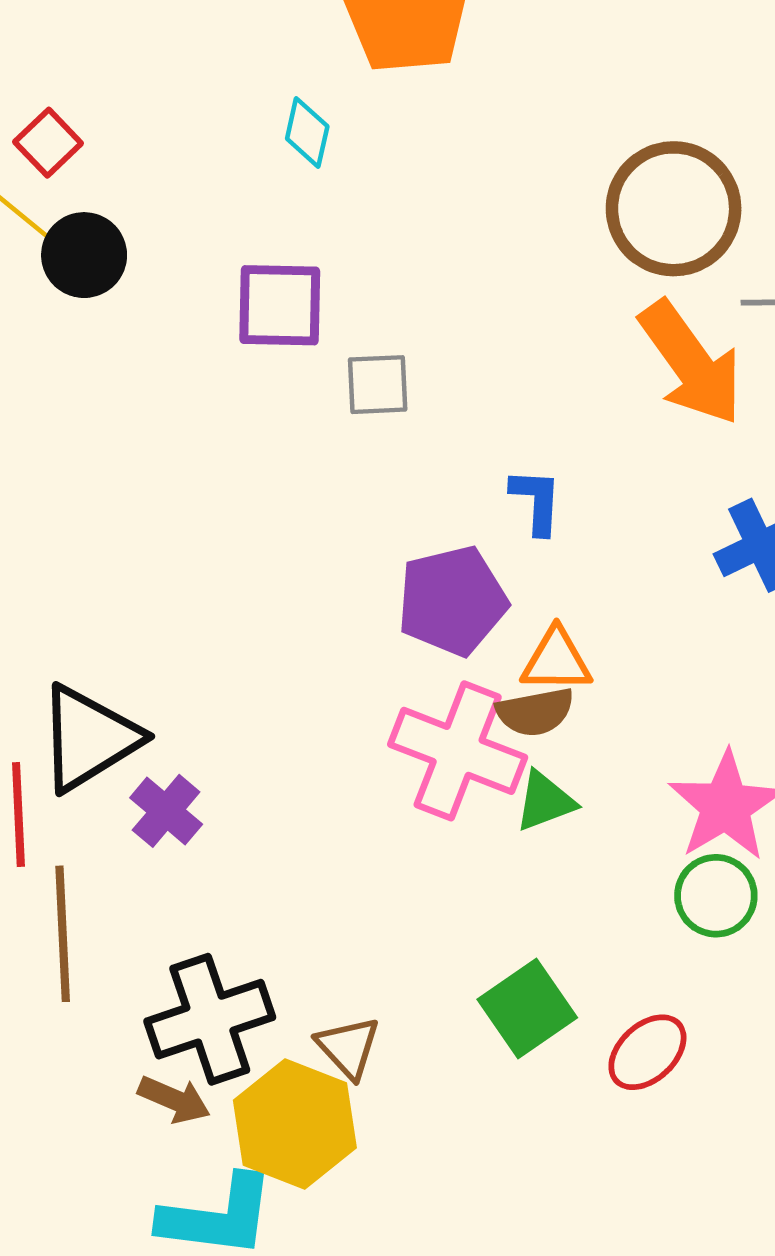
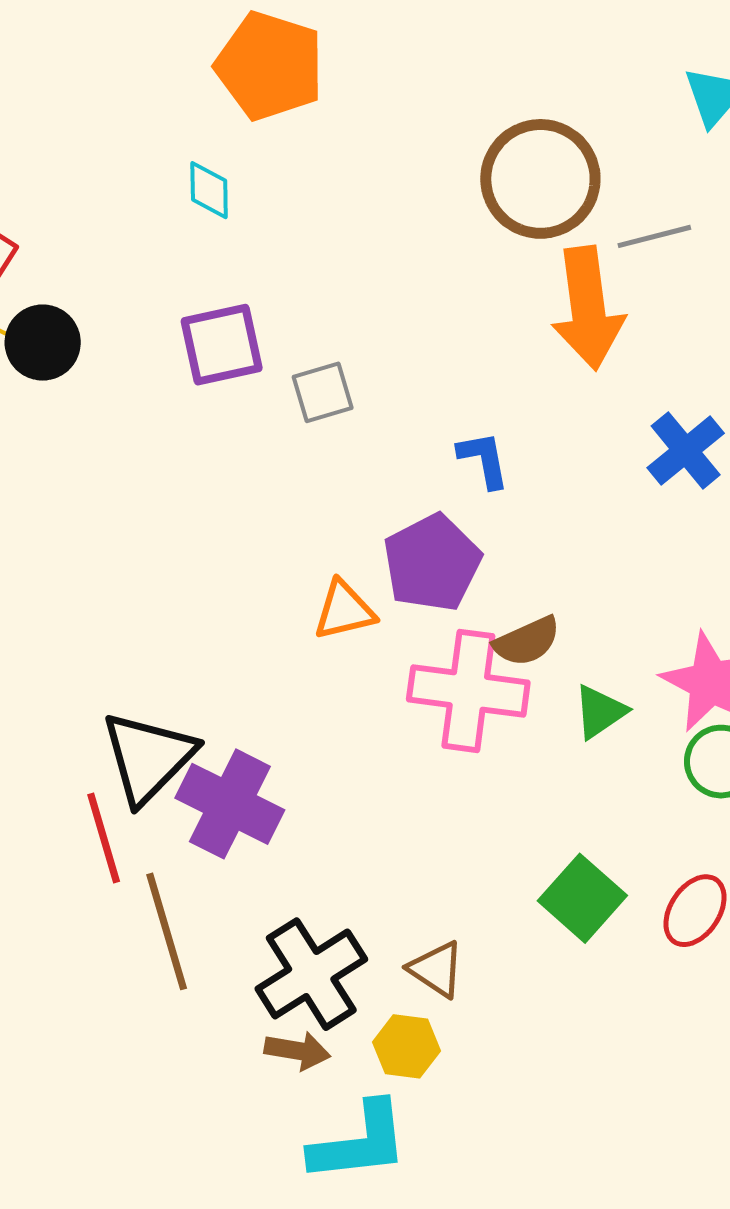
orange arrow: (691, 363) -> (588, 308), turned 42
orange triangle: (556, 660) -> (344, 610), moved
green triangle: (545, 801) -> (600, 712), moved
purple cross: (166, 811) -> (230, 804), size x1.6
yellow hexagon: (295, 1124) -> (406, 1046), size x0.6

